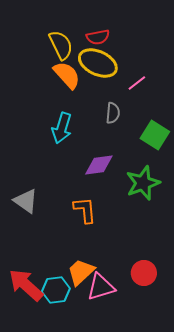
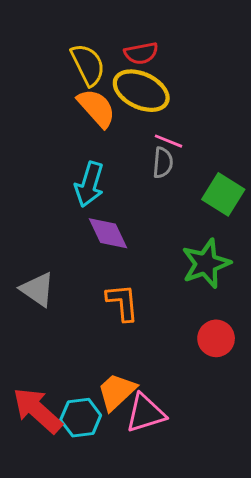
pink line: (137, 83) -> (169, 141), moved, turned 60
purple diamond: (99, 165) -> (108, 233), moved, turned 72
red circle: (144, 273) -> (216, 338), moved

